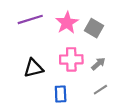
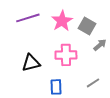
gray arrow: (98, 64) -> (100, 45), moved

